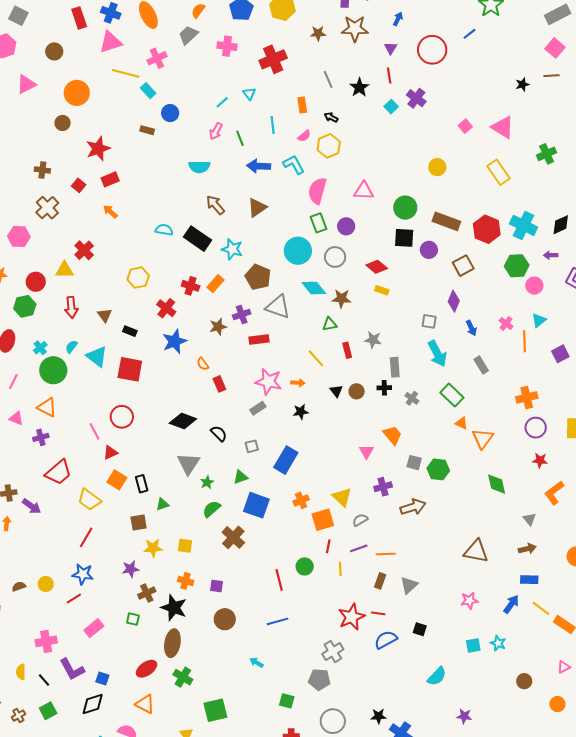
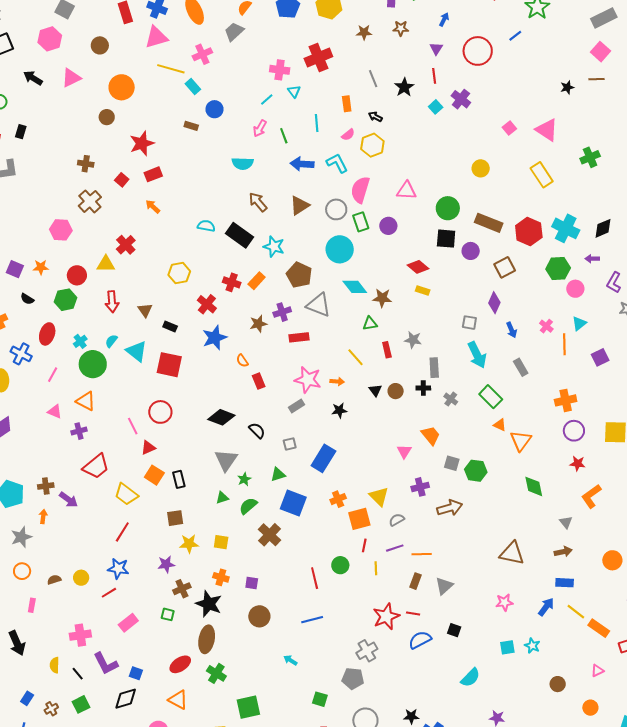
brown star: (355, 29) -> (401, 28), size x0.6
pink cross: (227, 46) -> (280, 70), moved
gray circle: (335, 257) -> (336, 209), moved
green triangle: (162, 504) -> (222, 498), moved

